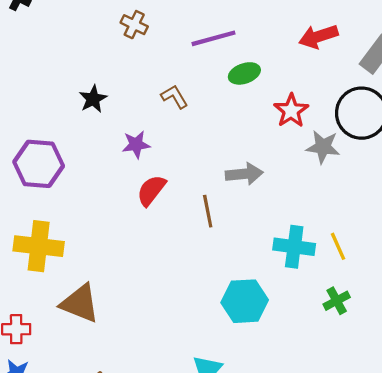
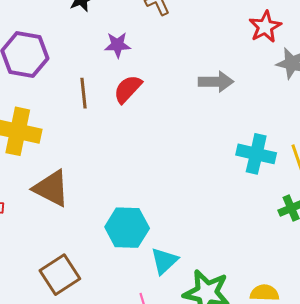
brown line: (208, 211) -> (84, 93), moved
cyan hexagon: (245, 301) -> (127, 228), moved

